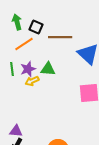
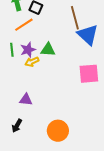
brown line: (60, 37) -> (75, 18), moved, turned 75
purple triangle: (16, 131) -> (26, 100), moved

